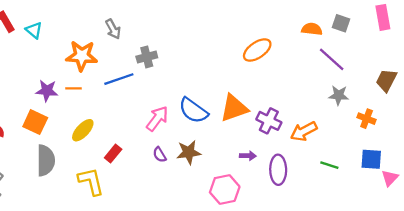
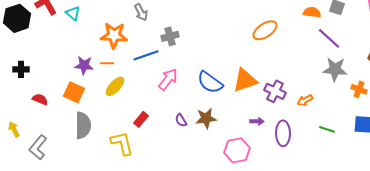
gray star: (339, 95) -> (335, 69), size x1.4
pink arrow: (157, 119) -> (168, 79), moved
yellow ellipse: (83, 130) -> (115, 86), moved
orange arrow: (304, 131) -> (305, 100), size x0.7

